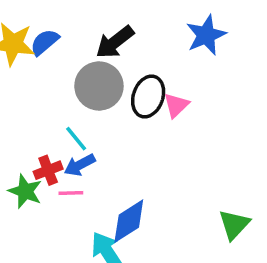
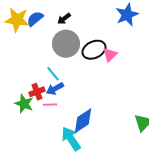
black arrow: (115, 42) -> (64, 19), moved, size x0.6
black ellipse: (148, 97) -> (94, 50), turned 45

